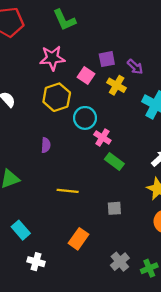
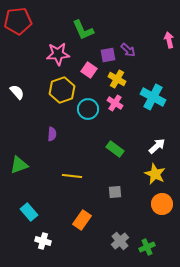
green L-shape: (64, 20) -> (83, 30), moved
purple arrow: (135, 67) -> (128, 50), moved
pink cross: (102, 138) -> (115, 103), moved

